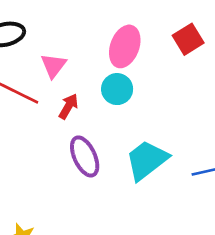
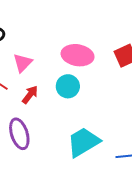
pink ellipse: (125, 46) -> (78, 55), turned 72
purple ellipse: (85, 156) -> (19, 134), moved

